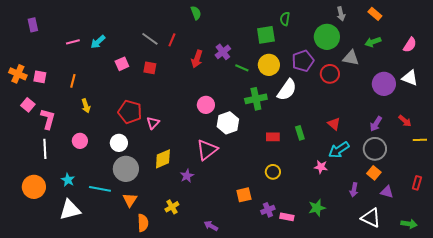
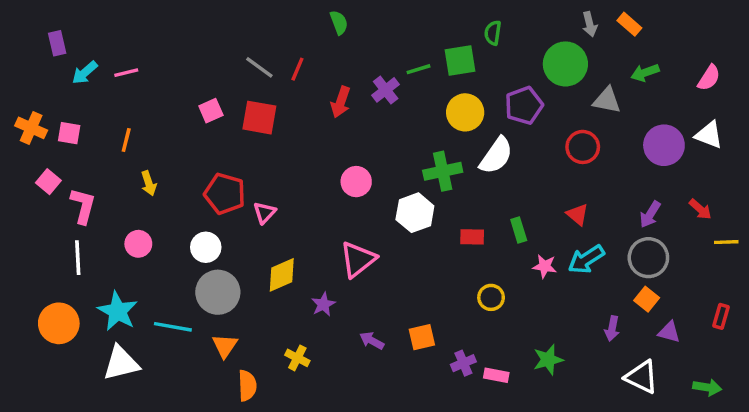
orange rectangle: (375, 14) -> (629, 24), moved
cyan arrow: (98, 42) -> (85, 73), moved
red square: (150, 68) -> (259, 118), size x1.5
green line: (242, 68) -> (418, 69), moved, turned -40
red circle: (330, 74) -> (583, 147), moved
white hexagon: (228, 123) -> (415, 213), moved
pink star: (321, 167) -> (545, 266), moved
yellow circle: (273, 172) -> (491, 297), moved
cyan star: (68, 180) -> (118, 311), size x1.6
yellow cross: (172, 207) -> (297, 358), turned -32
purple arrow: (211, 226) -> (372, 341), moved

